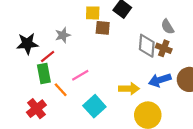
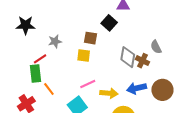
yellow square: (93, 13) -> (84, 55), moved
gray semicircle: (168, 27) -> (156, 47), moved
black star: (27, 44) -> (26, 25), moved
pink line: (80, 75) -> (88, 84), moved

